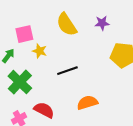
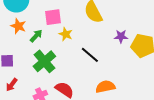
purple star: (102, 23) -> (121, 36), moved
black line: (67, 71) -> (90, 55), turned 54

